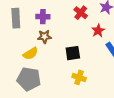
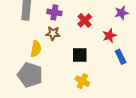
red cross: (81, 13) -> (85, 20), moved
yellow semicircle: (31, 54) -> (36, 49), turned -56

